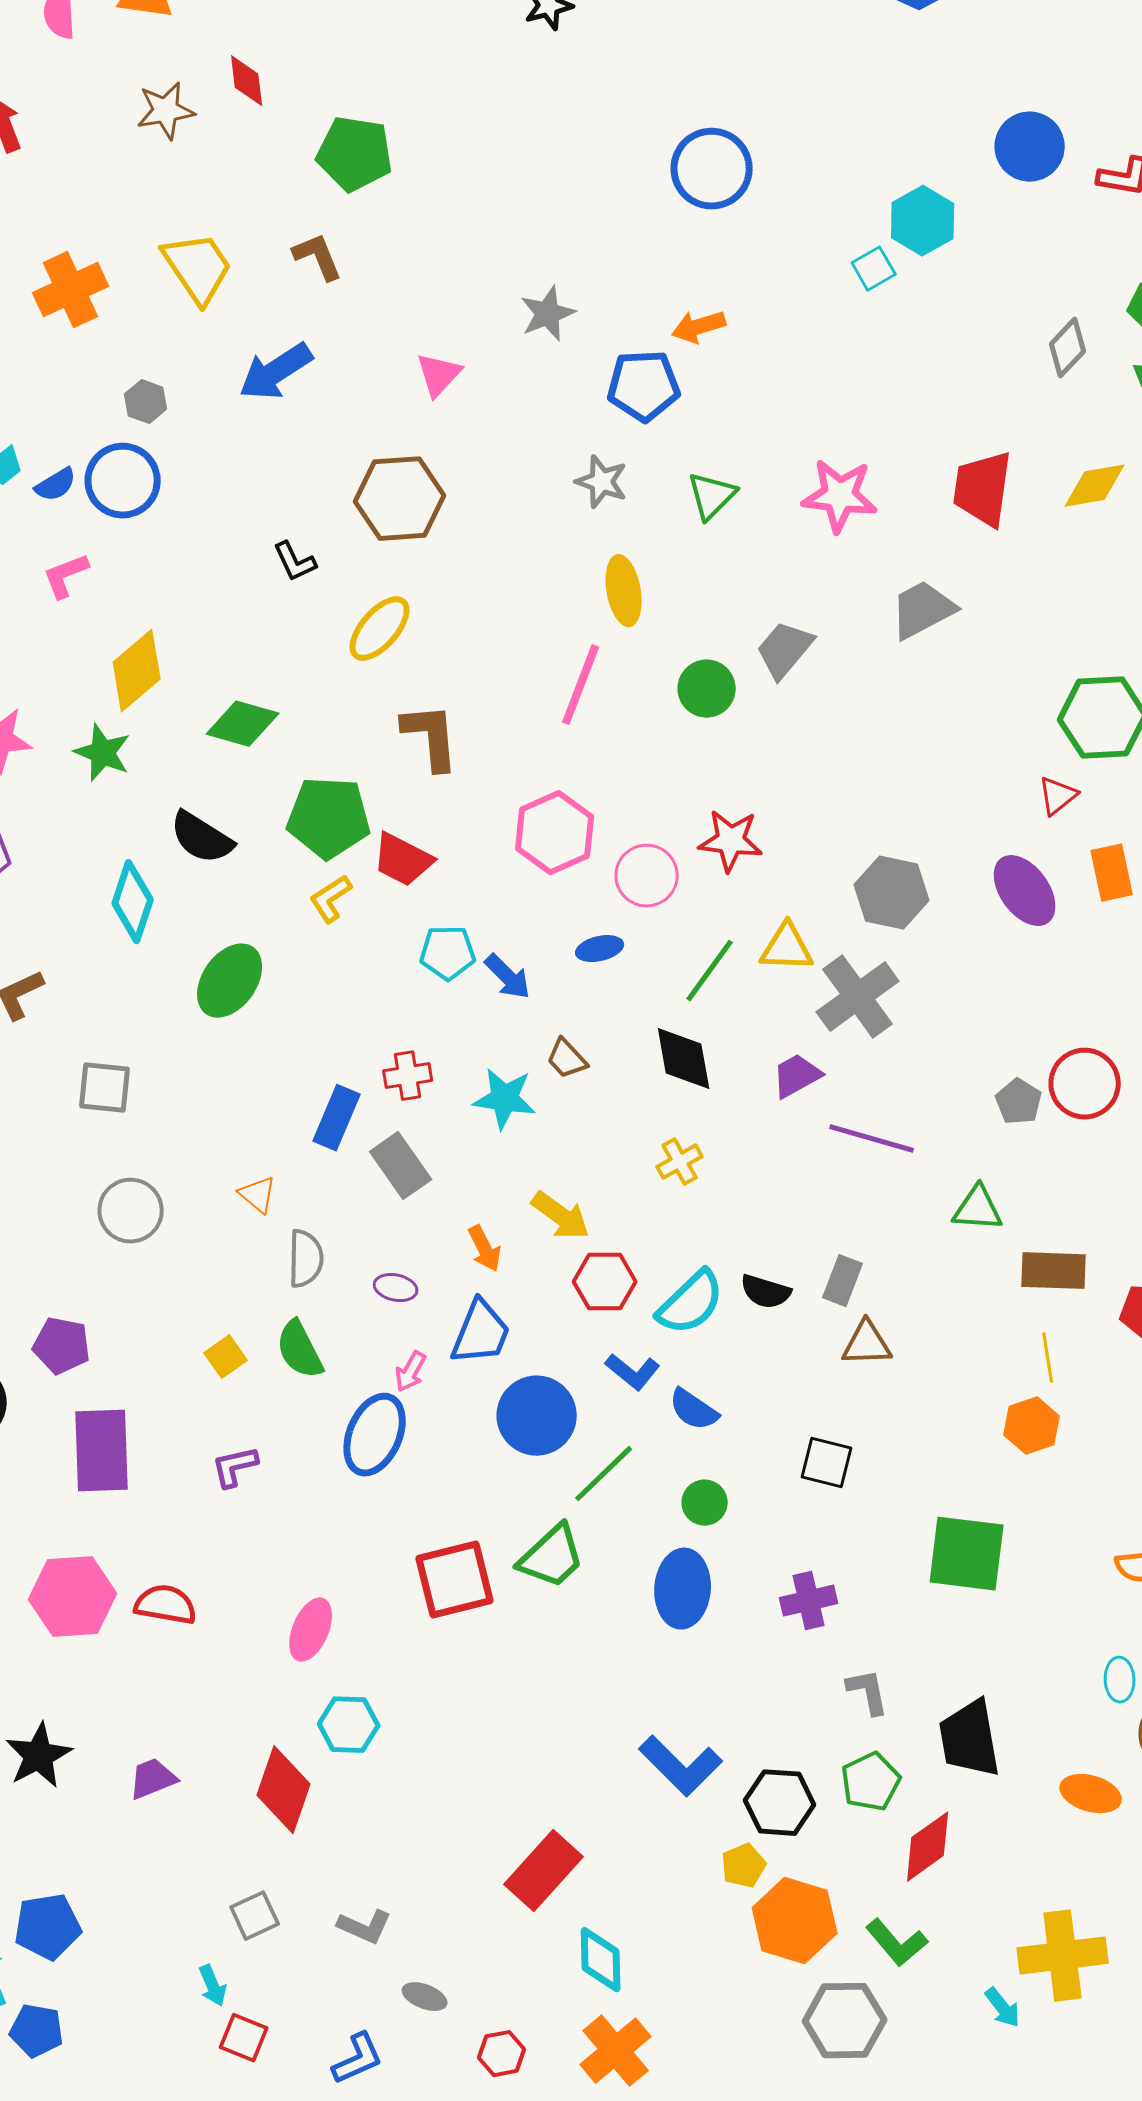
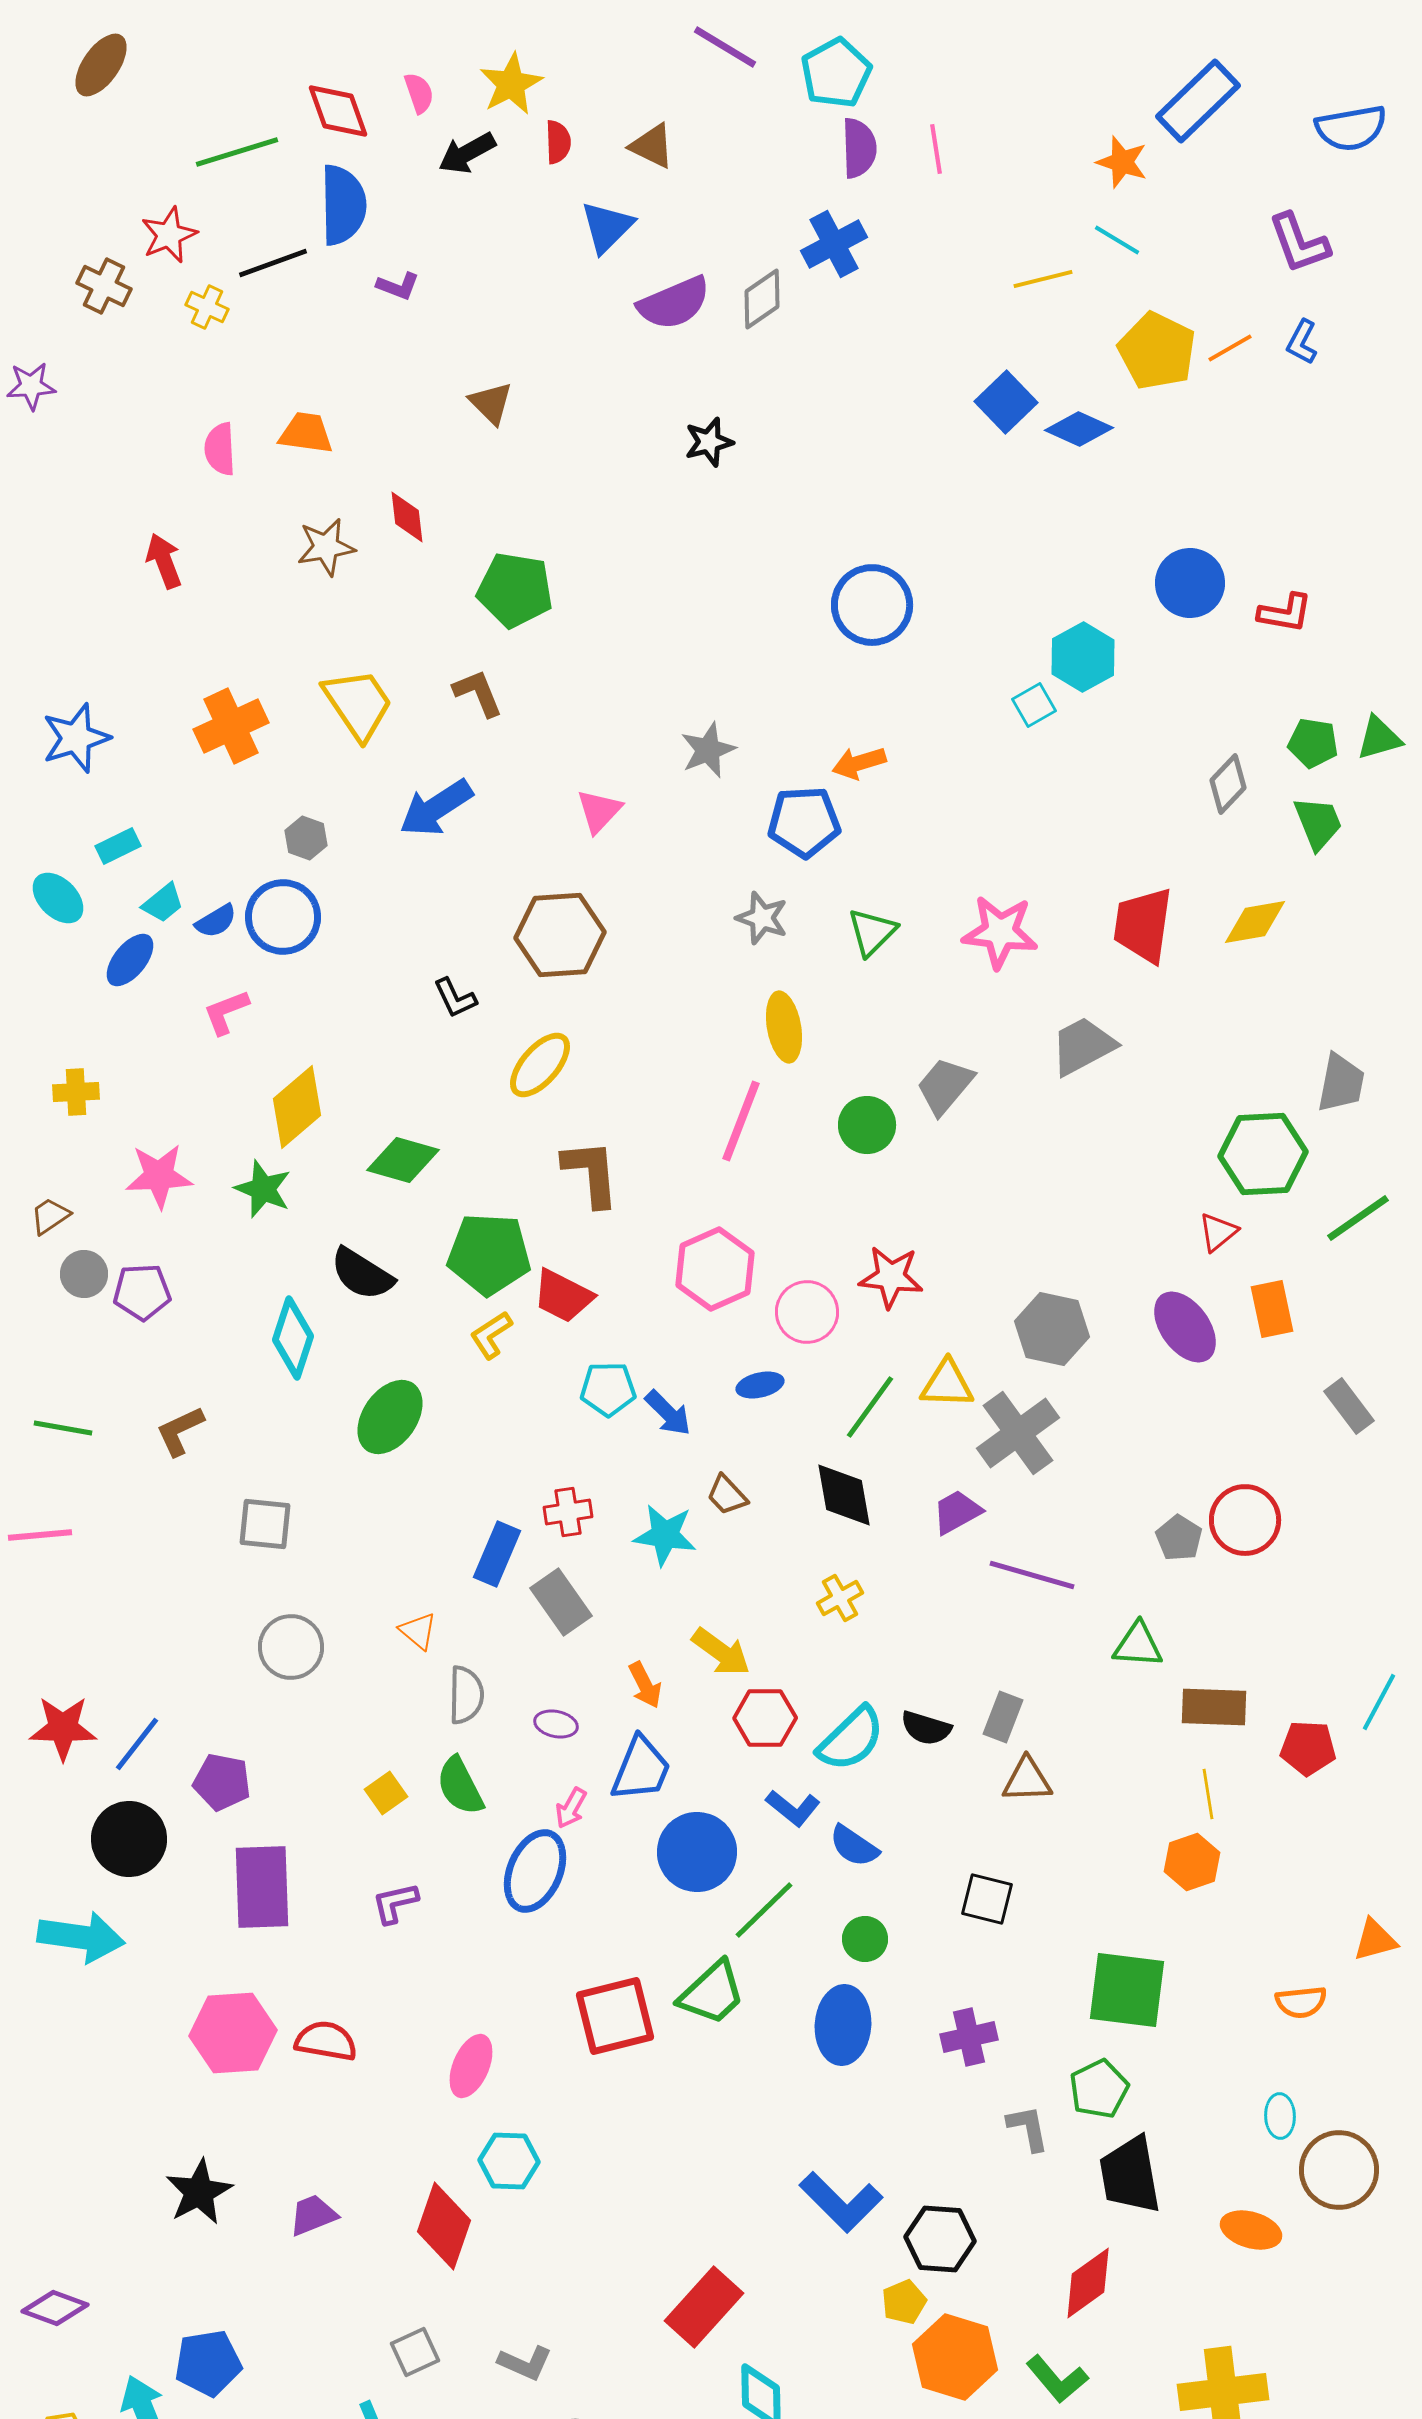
green pentagon: (871, 1782) -> (1099, 2089), moved

